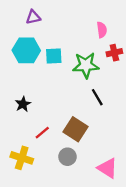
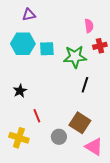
black line: (97, 97) -> (85, 85), turned 49
brown square: (76, 129) -> (80, 123), moved
red line: (42, 133) -> (37, 116), turned -72

